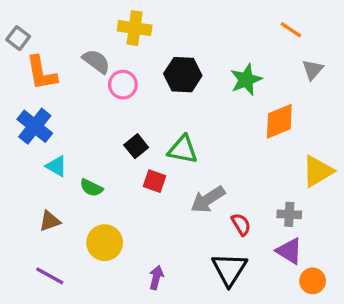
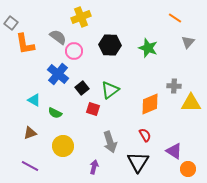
yellow cross: (135, 28) -> (81, 17), turned -30
green star: (246, 80) -> (148, 48), turned -30
orange diamond: (279, 121) -> (150, 104), moved
blue cross: (35, 126) -> (58, 74), moved
green triangle: (183, 150) -> (110, 90), turned -48
yellow triangle: (318, 171) -> (191, 103), turned 30
gray arrow: (208, 199) -> (110, 142), moved, turned -75
gray cross: (289, 214) -> (174, 86), moved

